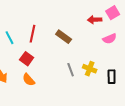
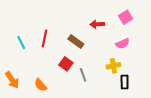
red arrow: (95, 20) -> (97, 24), moved
red square: (27, 59) -> (66, 64), moved
yellow cross: (90, 69) -> (113, 66), moved, turned -32

